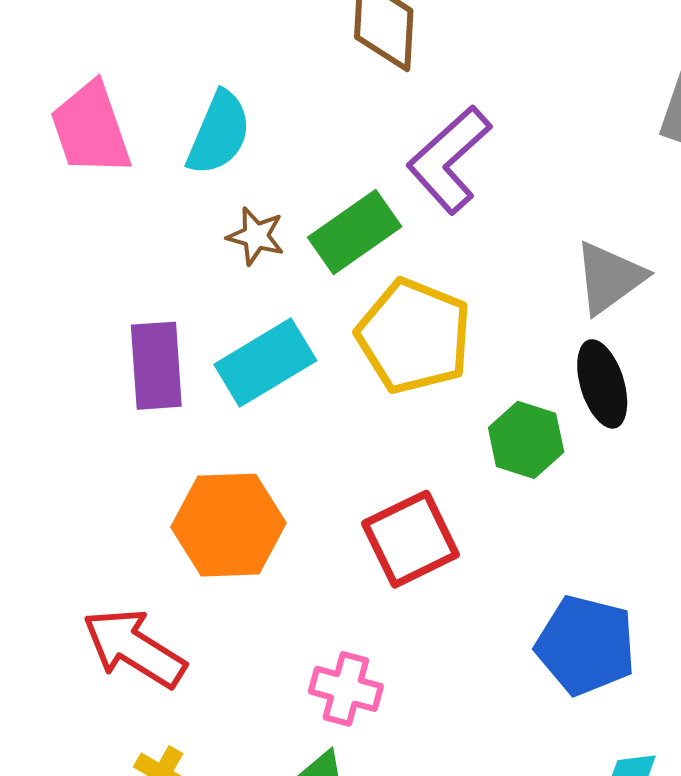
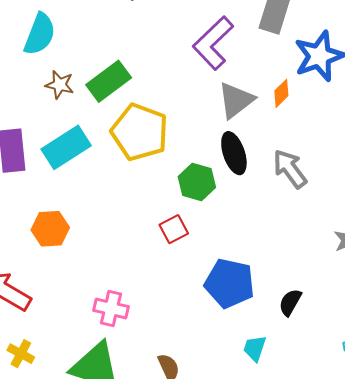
purple L-shape: (449, 160) -> (213, 43), moved
orange hexagon: (229, 525) -> (50, 229), size x0.7
red square: (411, 539) -> (174, 229), moved, size x0.6

